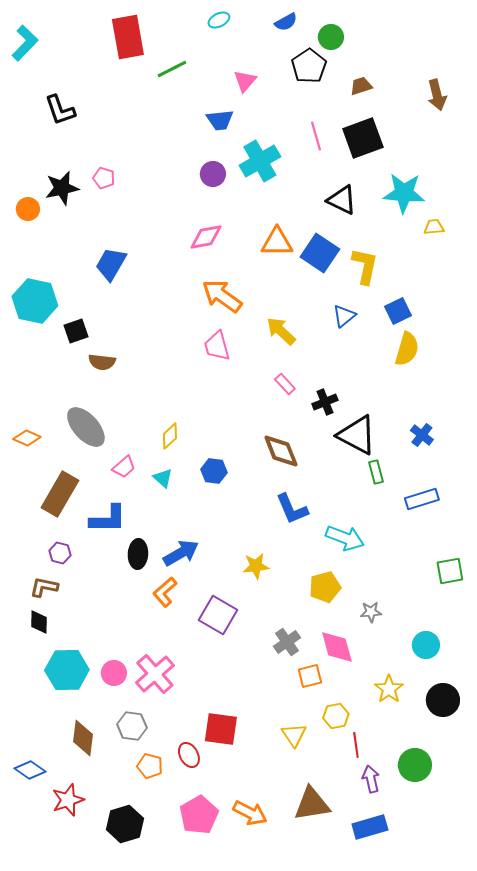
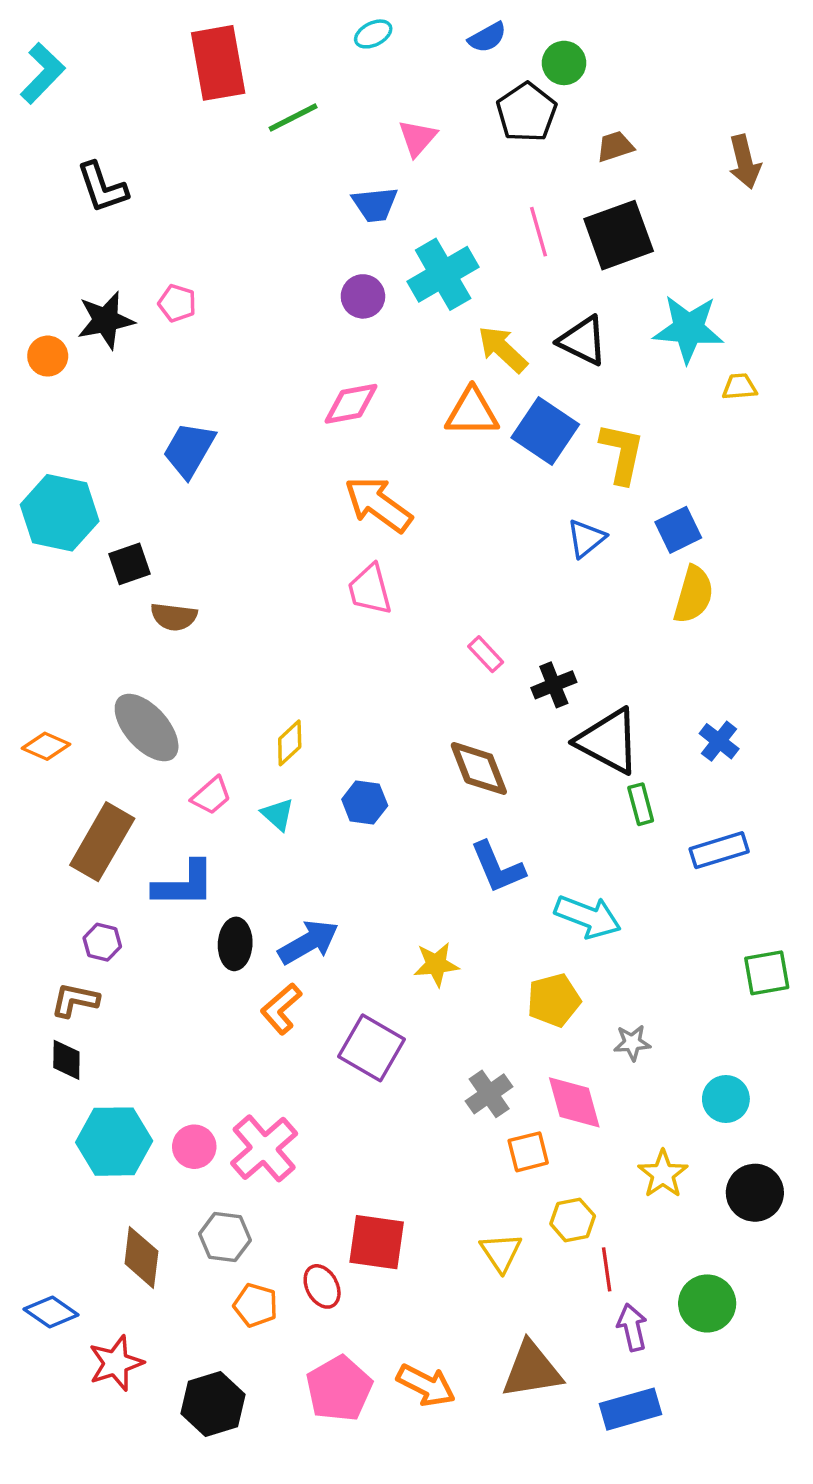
yellow arrow: (281, 331) -> (503, 349), moved

